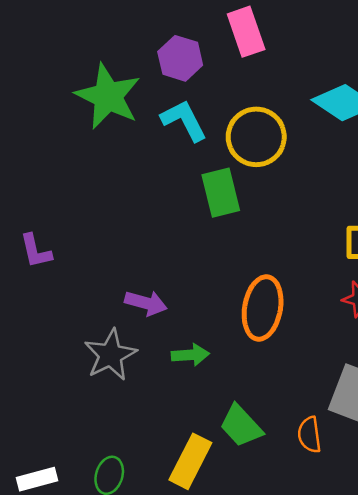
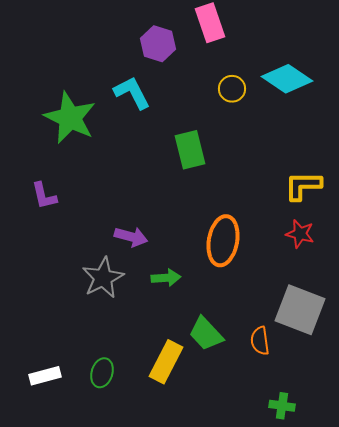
green star: (108, 96) -> (70, 118), moved
cyan L-shape: (184, 120) -> (132, 93), moved
yellow circle: (256, 137) -> (232, 89), moved, size x0.6

